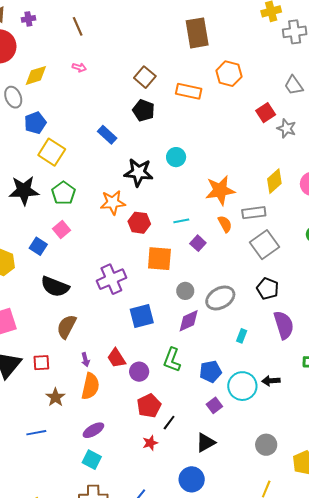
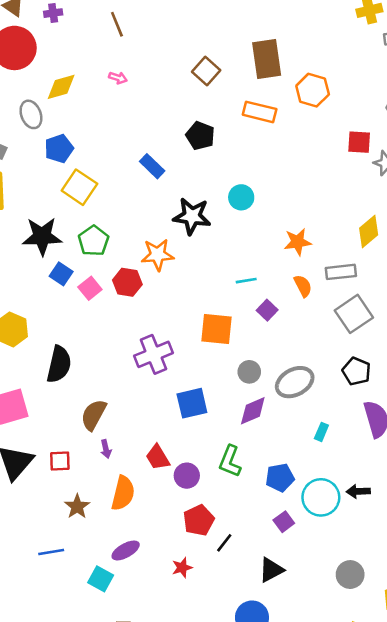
brown rectangle: (197, 33) -> (267, 59), moved
brown square: (145, 77) -> (206, 71), moved
red square: (266, 113) -> (359, 142), turned 36
orange star: (220, 190) -> (298, 242), size x0.7
red hexagon: (139, 223) -> (127, 282), moved
blue square: (38, 246) -> (61, 274), moved
black semicircle: (55, 287) -> (59, 364), moved, turned -100
purple arrow: (85, 360) -> (106, 449), moved
red star: (150, 443) -> (182, 568), moved
cyan square: (92, 460) -> (101, 579), moved

